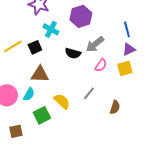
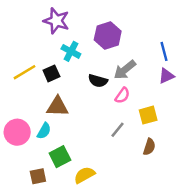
pink semicircle: (101, 65) -> (122, 95), moved
yellow square: (125, 68) -> (148, 115), moved
yellow semicircle: (62, 101) -> (84, 175), moved, turned -72
brown square: (16, 131) -> (38, 176), moved

